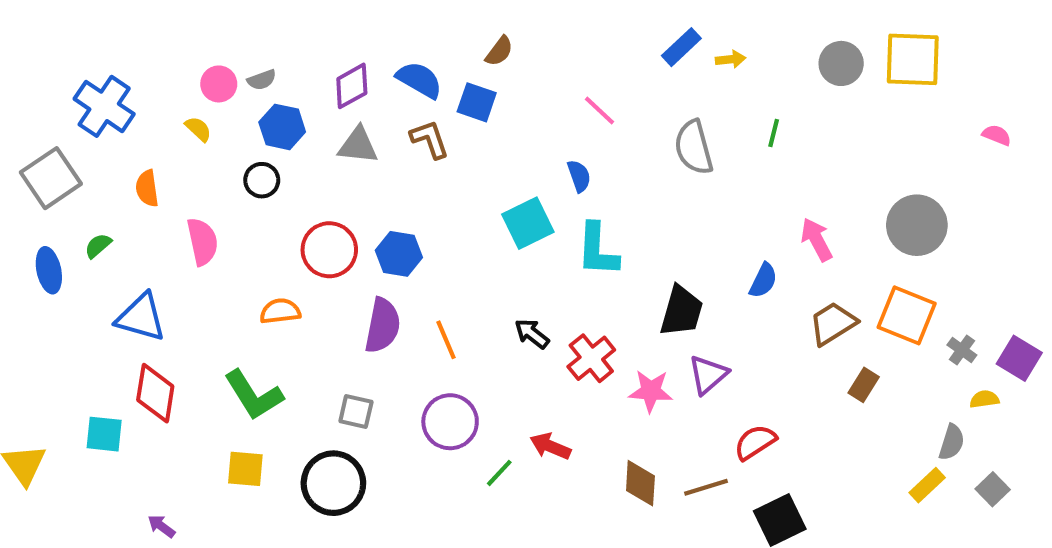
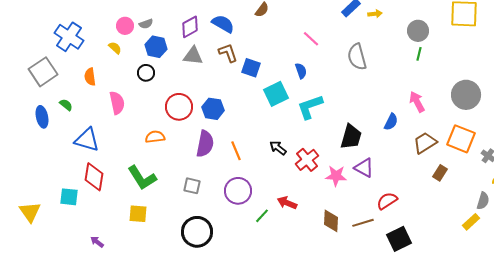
gray circle: (841, 63) -> (418, 31), moved
blue square: (477, 102) -> (251, 68), moved
green line: (774, 133) -> (419, 54), moved
green semicircle: (98, 246) -> (66, 105), turned 80
cyan L-shape: (597, 250) -> (310, 107), turned 68
purple triangle: (708, 375) -> (364, 168), turned -50
black circle: (333, 483) -> (197, 232), moved

